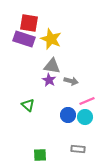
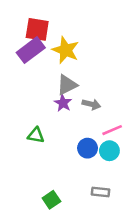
purple rectangle: (24, 39) -> (31, 50), turned -55
gray triangle: (52, 66) -> (67, 85), turned -36
green triangle: (28, 105) -> (36, 135), turned -32
green square: (40, 155) -> (51, 200), turned -32

